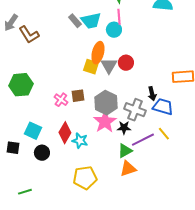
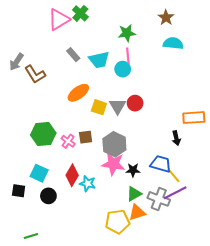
gray rectangle: (75, 21) -> (73, 55), moved
orange ellipse: (98, 53) -> (78, 93), moved, turned 40
green hexagon: (21, 85) -> (43, 134), moved
black arrow: (152, 94) -> (176, 138), moved
blue trapezoid: (163, 107) -> (161, 164), moved
gray cross: (135, 110) -> (159, 199), moved
pink star: (105, 122) -> (113, 164), turned -30
purple line: (143, 140) -> (175, 193), moved
yellow pentagon: (85, 178) -> (118, 222), moved

